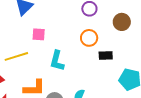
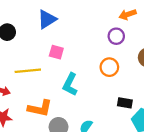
black rectangle: (106, 55) -> (125, 103), moved

